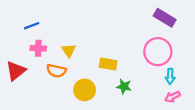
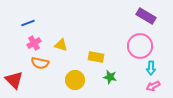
pink cross: (38, 48) -> (34, 43), turned -32
yellow triangle: (69, 50) -> (61, 45), turned -40
red triangle: (16, 71) -> (14, 80), moved, turned -36
orange semicircle: (56, 71) -> (40, 63), moved

